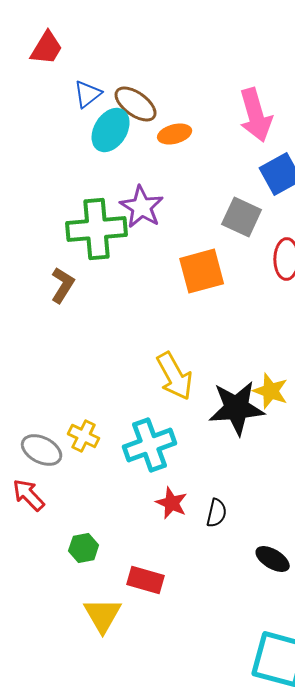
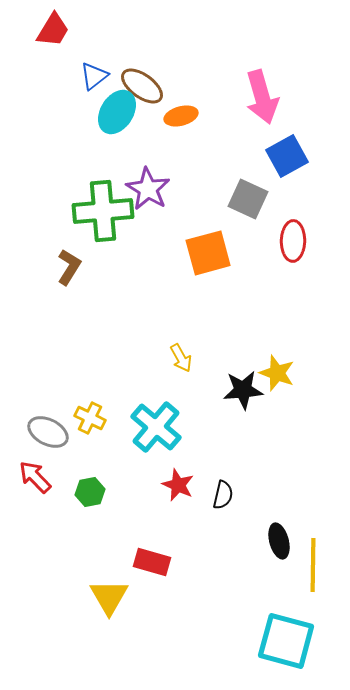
yellow arrow: (175, 376) -> (181, 358), size x0.6
black star: (237, 408) -> (243, 390), size x0.7
cyan cross: (150, 445) -> (156, 427), turned -30
green hexagon: (84, 548) -> (90, 492), moved
black ellipse: (273, 559) -> (279, 541), turned 44

